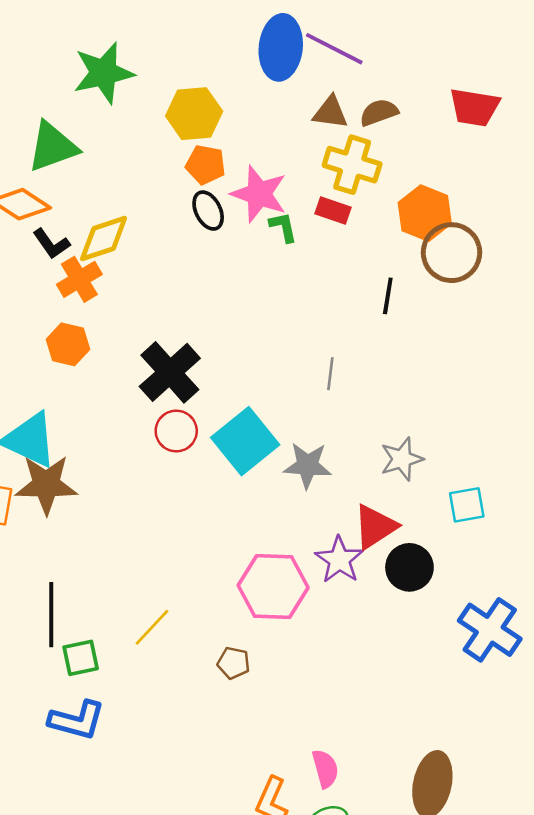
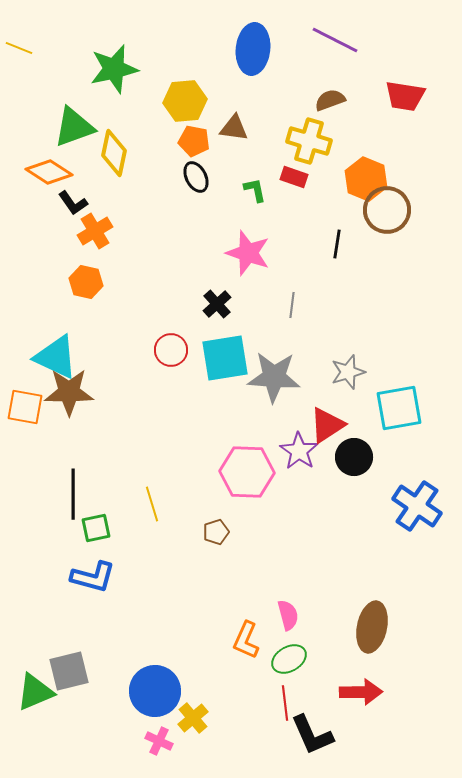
purple line: (334, 49) -> (335, 40), moved
brown triangle: (330, 112) -> (234, 128), moved
pink star: (259, 194) -> (248, 253), moved
yellow diamond: (104, 239) -> (114, 153), moved, turned -60
black cross: (170, 372) -> (217, 304), moved, size x0.6
cyan square: (245, 441) -> (225, 358), turned 30
gray star: (307, 465) -> (274, 377), size x1.4
cyan square: (467, 505) -> (399, 408), size x1.6
yellow line: (152, 627) -> (152, 504), turned -60
brown pentagon: (234, 663) -> (216, 532), turned -30

